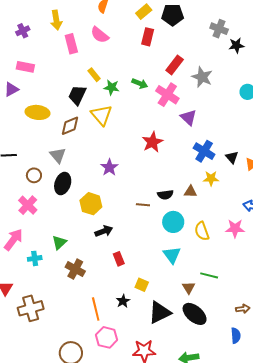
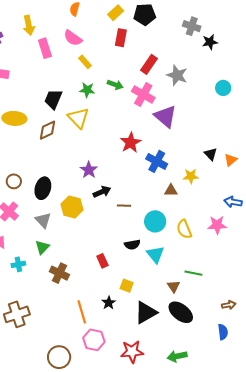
yellow rectangle: (94, 75) -> (85, 62), moved
purple triangle: (188, 118) -> (165, 116), size x1.4
blue cross: (204, 151) -> (157, 161), moved
gray triangle: (58, 155) -> (43, 220), moved
black semicircle: (165, 195) -> (132, 245), moved
black arrow: (104, 231) -> (102, 192), moved

